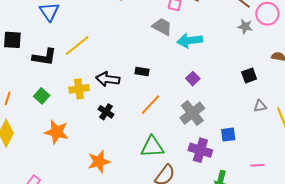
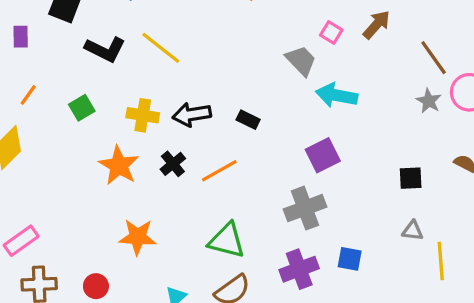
yellow line: (77, 46) -> (161, 48), turned 60
black arrow: (108, 79) -> (192, 114), turned -35
purple square: (193, 79) -> (323, 155), size x1.5
orange line: (150, 105) -> (219, 171), moved
orange star: (57, 132) -> (119, 166), moved
purple cross: (200, 150) -> (299, 269), turned 35

